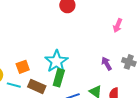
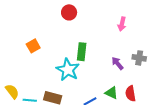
orange square: (23, 67) -> (33, 46), moved
green rectangle: (59, 78) -> (82, 52), moved

